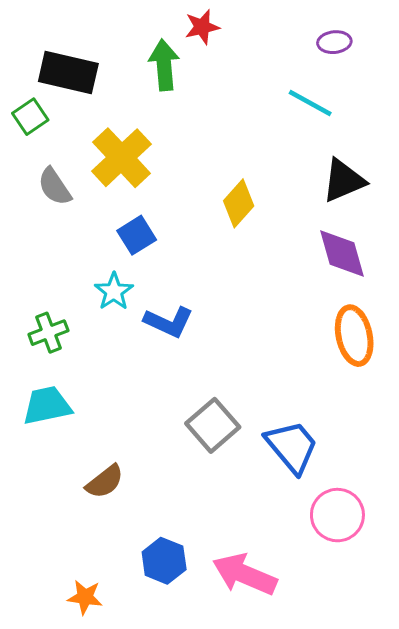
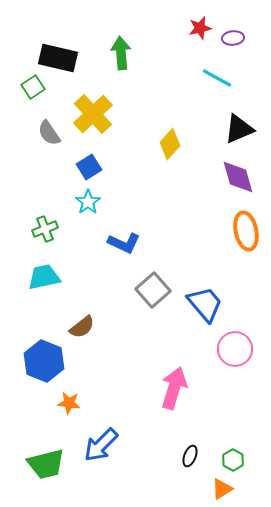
red star: (202, 27) -> (200, 28), moved
blue square: (137, 235) -> (89, 167), moved
blue L-shape: (169, 322) -> (124, 243), moved
blue hexagon: (164, 561) -> (44, 361), moved, size x1.4
pink arrow: (245, 574) -> (174, 388), turned 84

